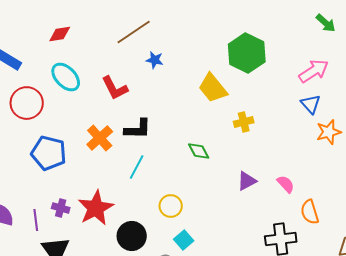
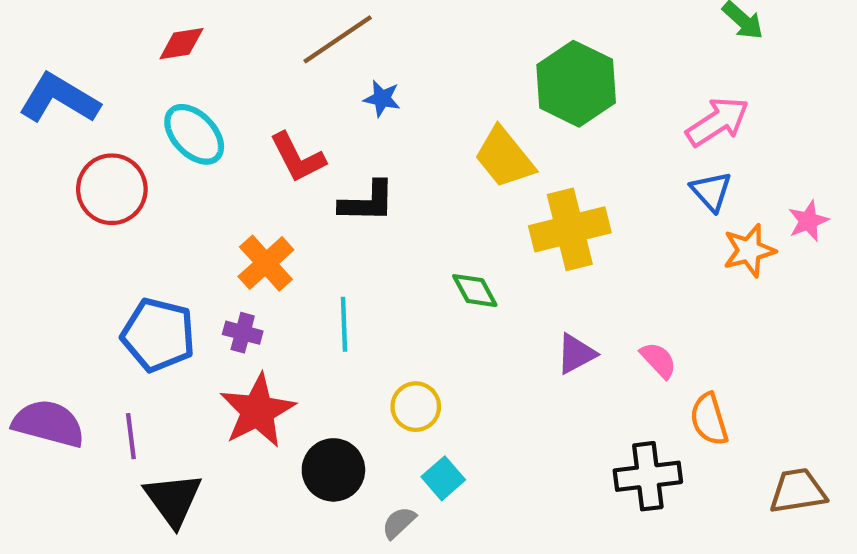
yellow cross: (244, 122) -> (570, 229), size x1.8
black L-shape: (138, 129) -> (367, 202), moved
blue pentagon: (49, 153) -> (158, 335), moved
cyan line: (137, 167) -> (344, 324), turned -30
purple cross: (61, 208) -> (243, 333), moved

